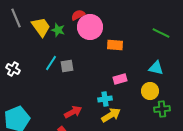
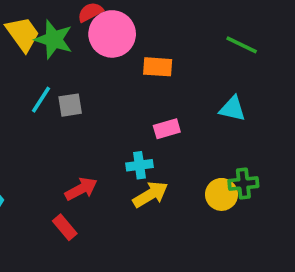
green star: (58, 30) -> (54, 39), size x1.5
yellow circle: (150, 91) -> (222, 194), moved

